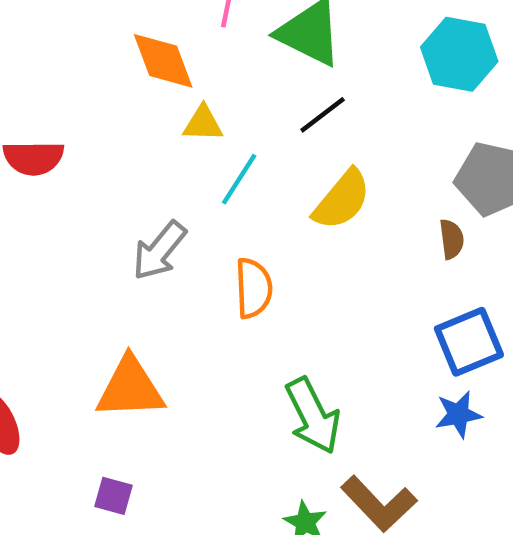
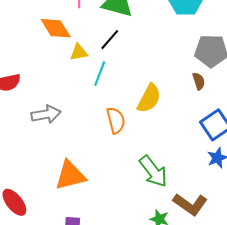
black line: (323, 115) -> (110, 40), moved
yellow semicircle: (342, 200) -> (149, 98), moved
gray arrow: (159, 251) -> (46, 114), moved, turned -128

